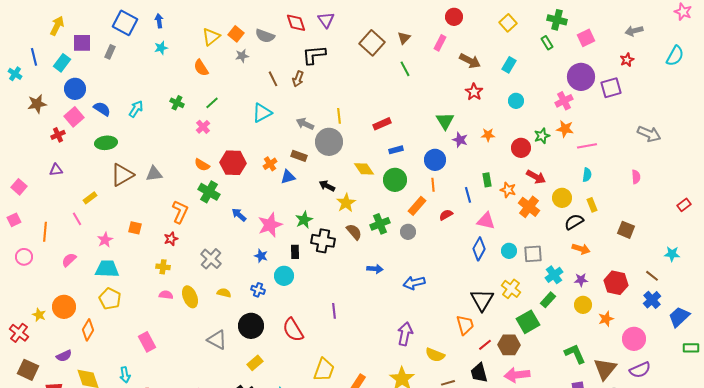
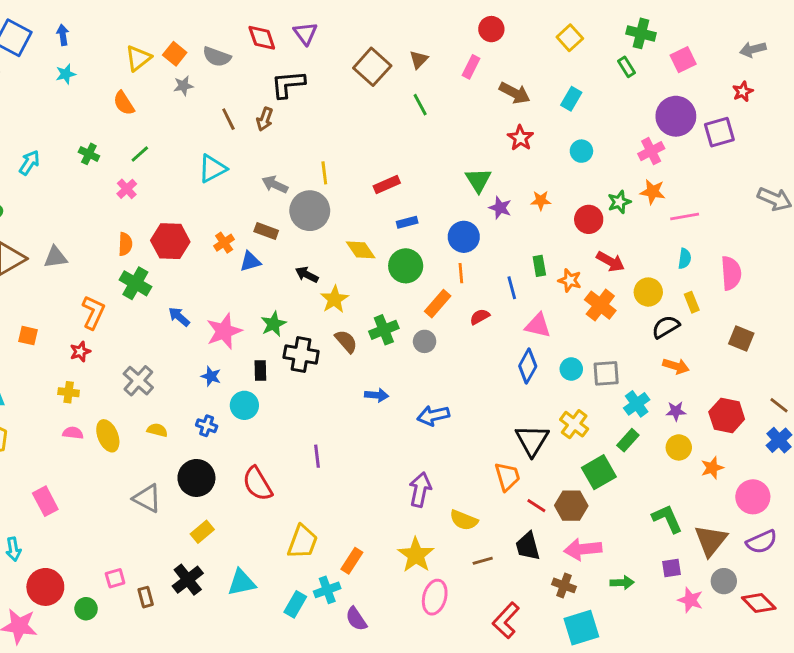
orange semicircle: (202, 165) -> (125, 244), turned -119
pink semicircle: (636, 177) -> (731, 273), moved, size x1.6
red line: (485, 345) -> (536, 506), turned 72

